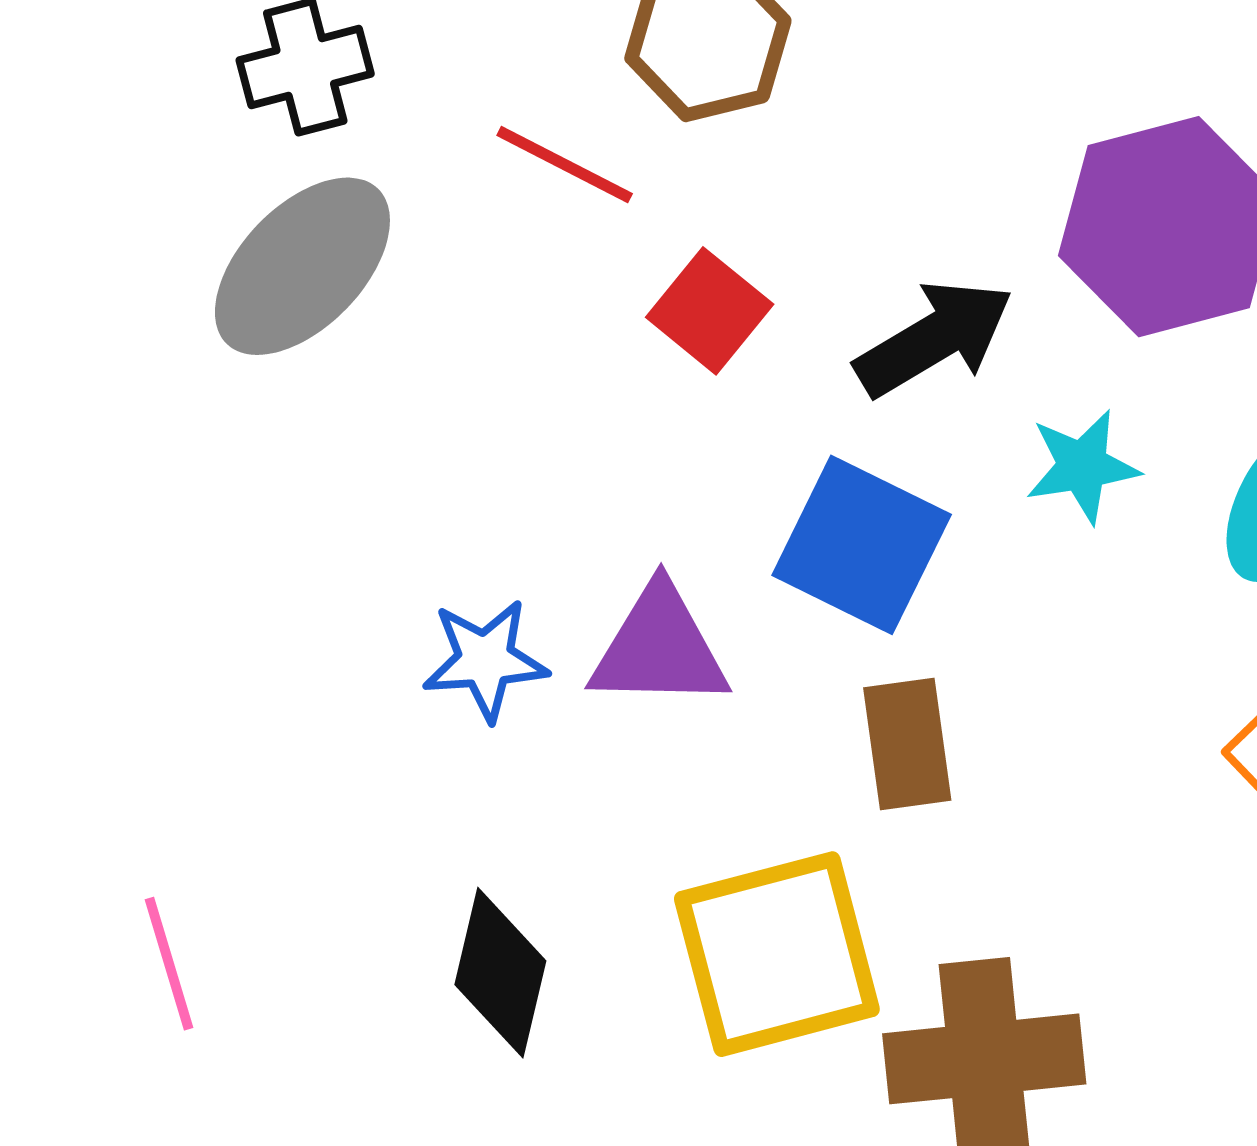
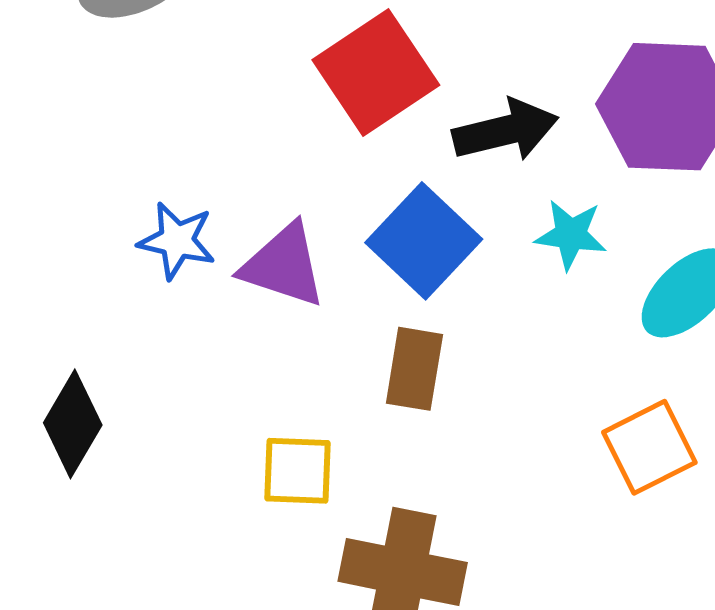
red square: (710, 311) -> (376, 72), size x1.6
yellow square: (777, 954) -> (298, 471), size x0.6
black diamond: (500, 973) -> (73, 424), moved

